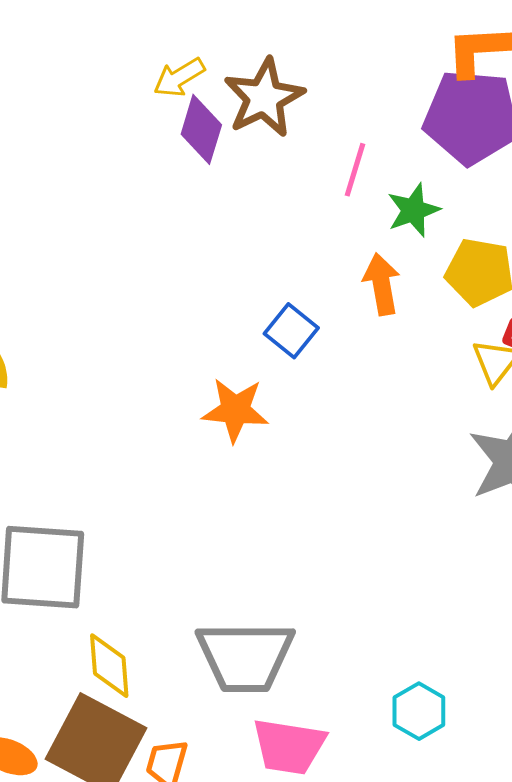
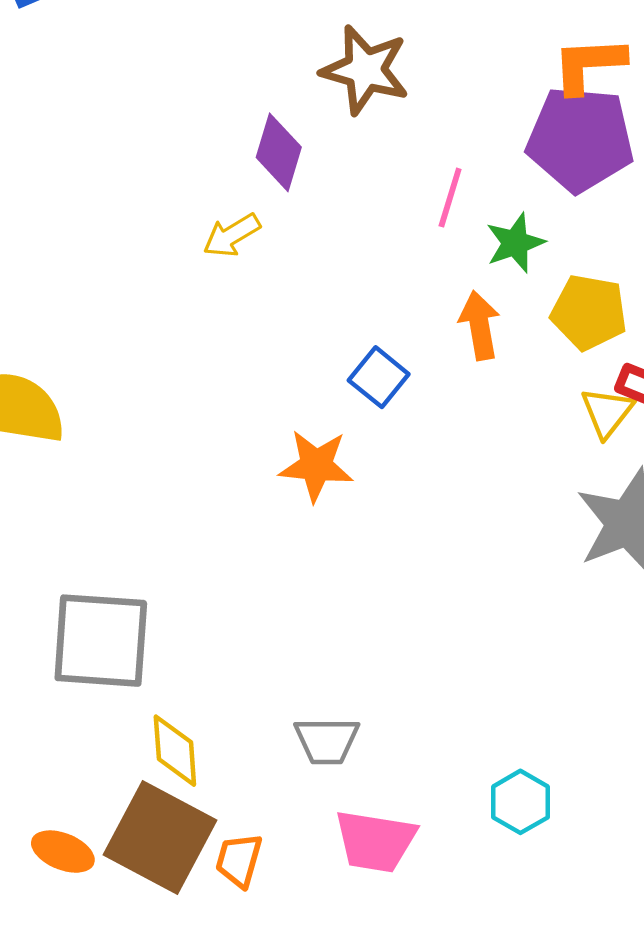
yellow arrow: (179, 77) -> (232, 235), moved
brown star: (264, 98) -> (365, 70), moved, turned -30
gray trapezoid: (245, 657) -> (327, 741), size x0.6

